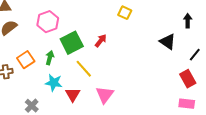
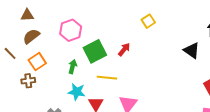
yellow square: (125, 13) -> (148, 21), turned 32
orange square: (26, 60) -> (37, 62), moved
yellow line: (84, 69) -> (107, 78), turned -42

